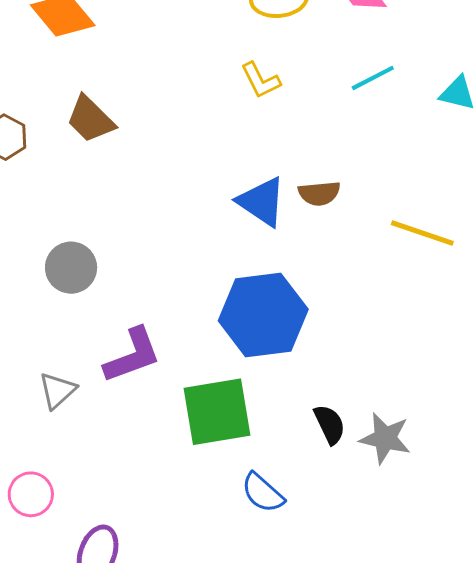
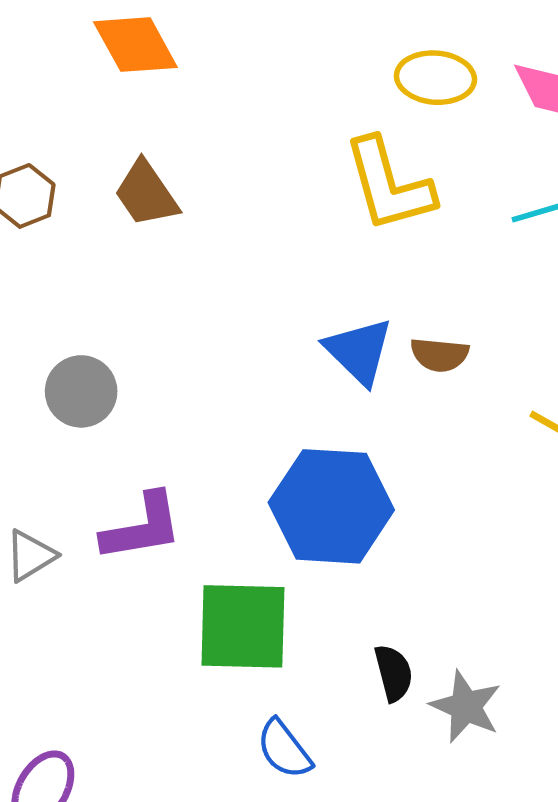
yellow L-shape: (261, 80) -> (389, 185), size x1.8

